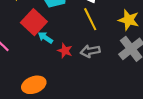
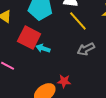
red star: (65, 51) -> (64, 81), moved

